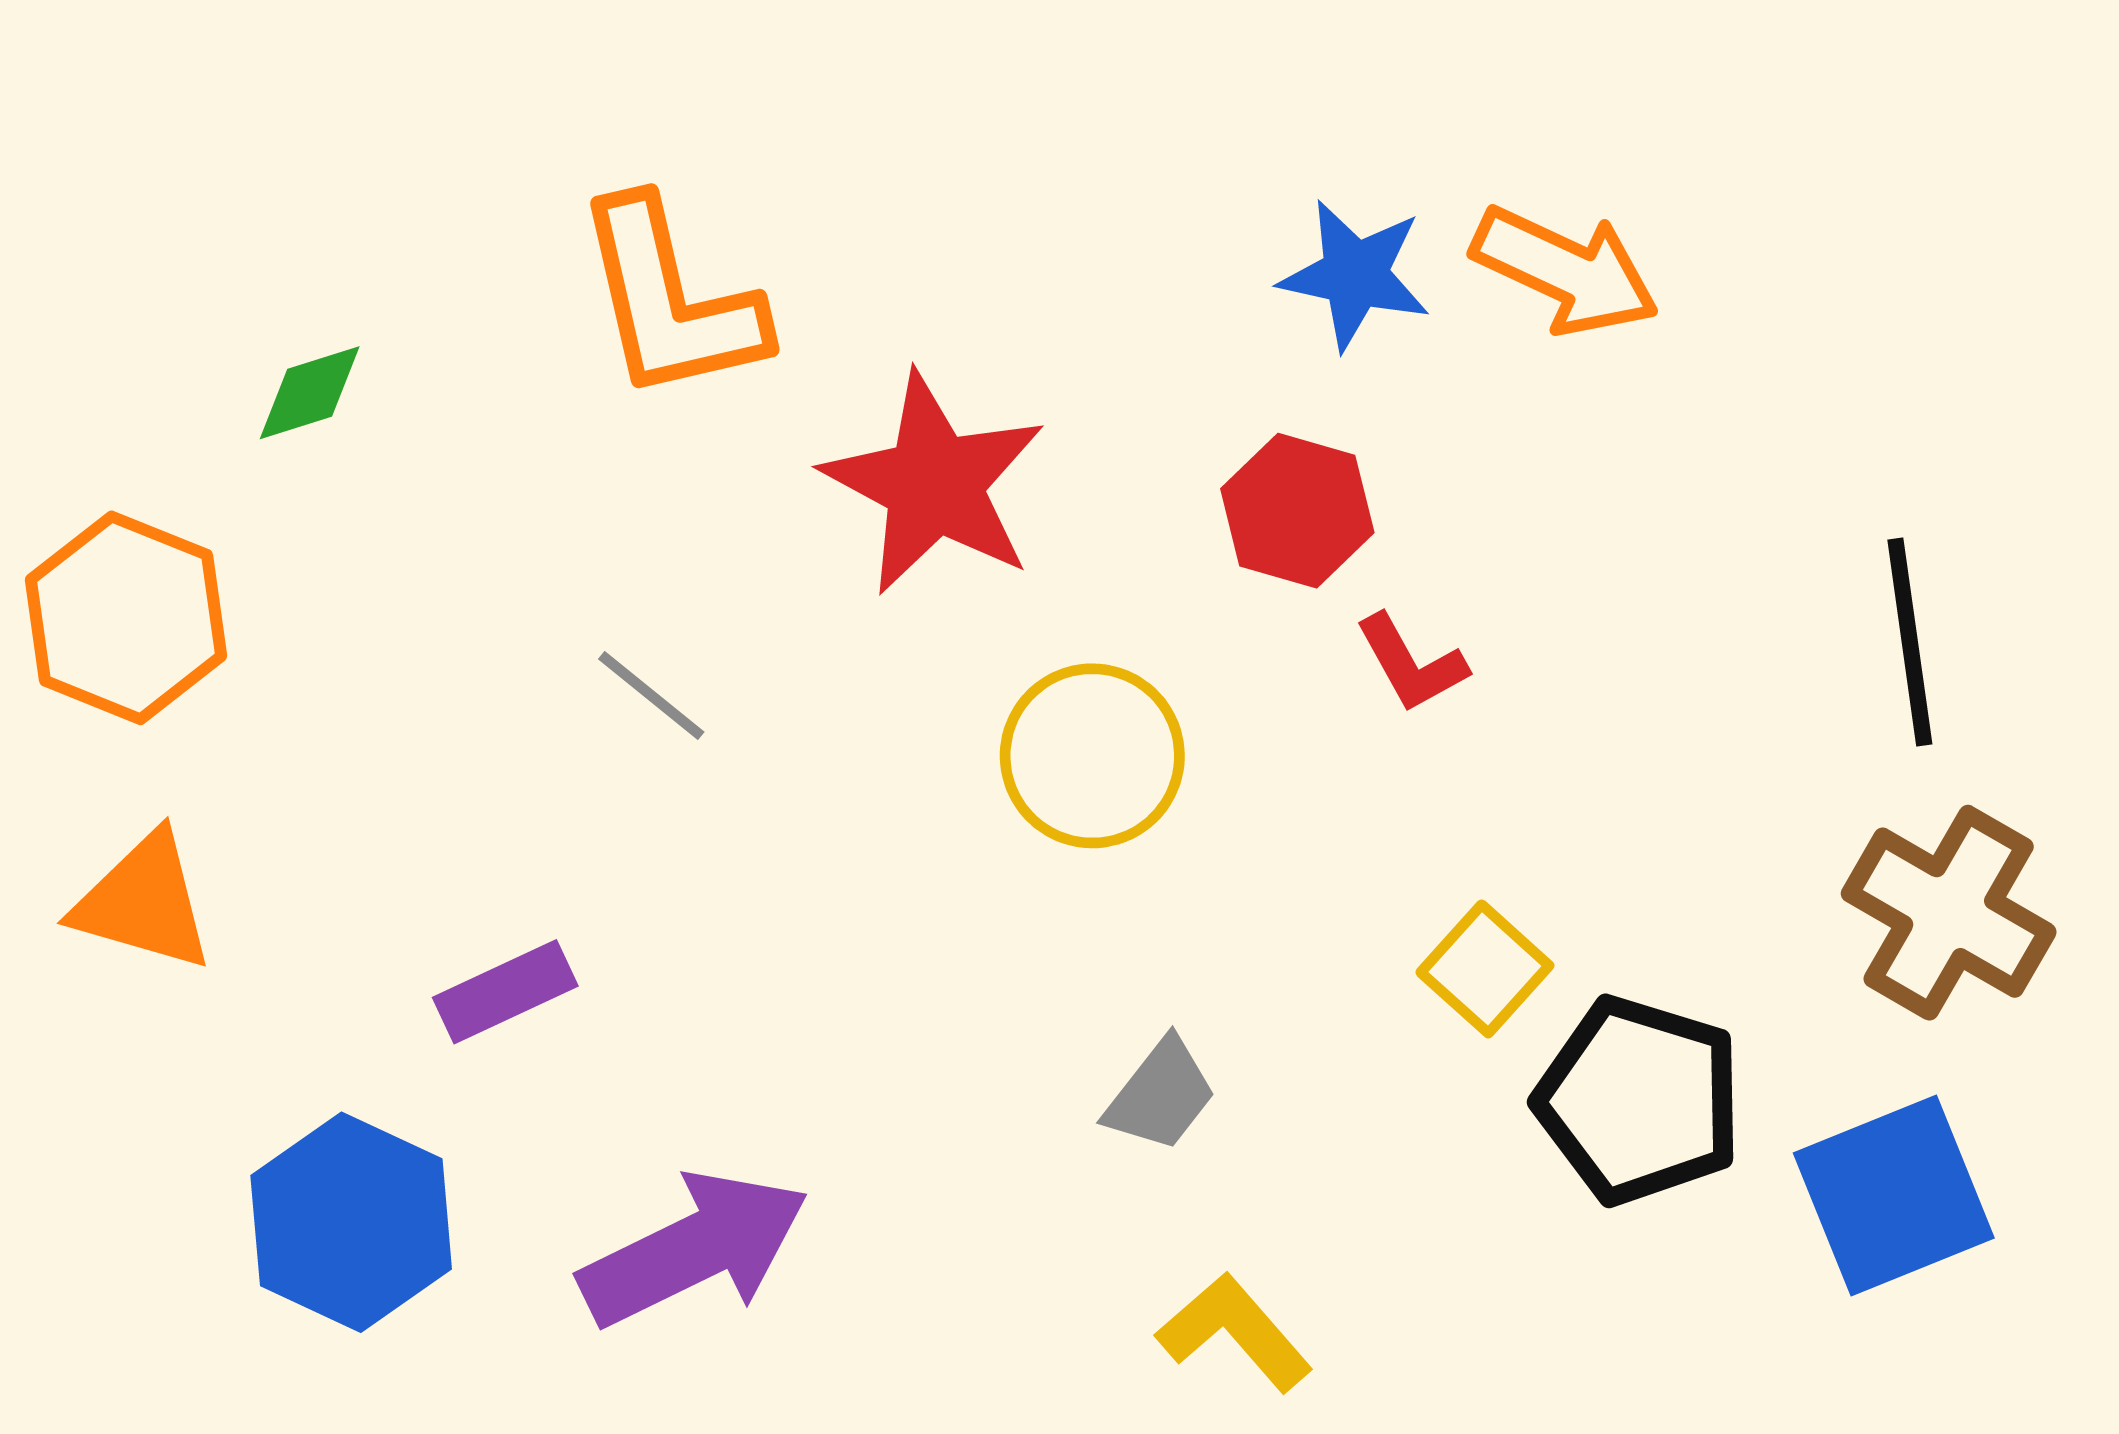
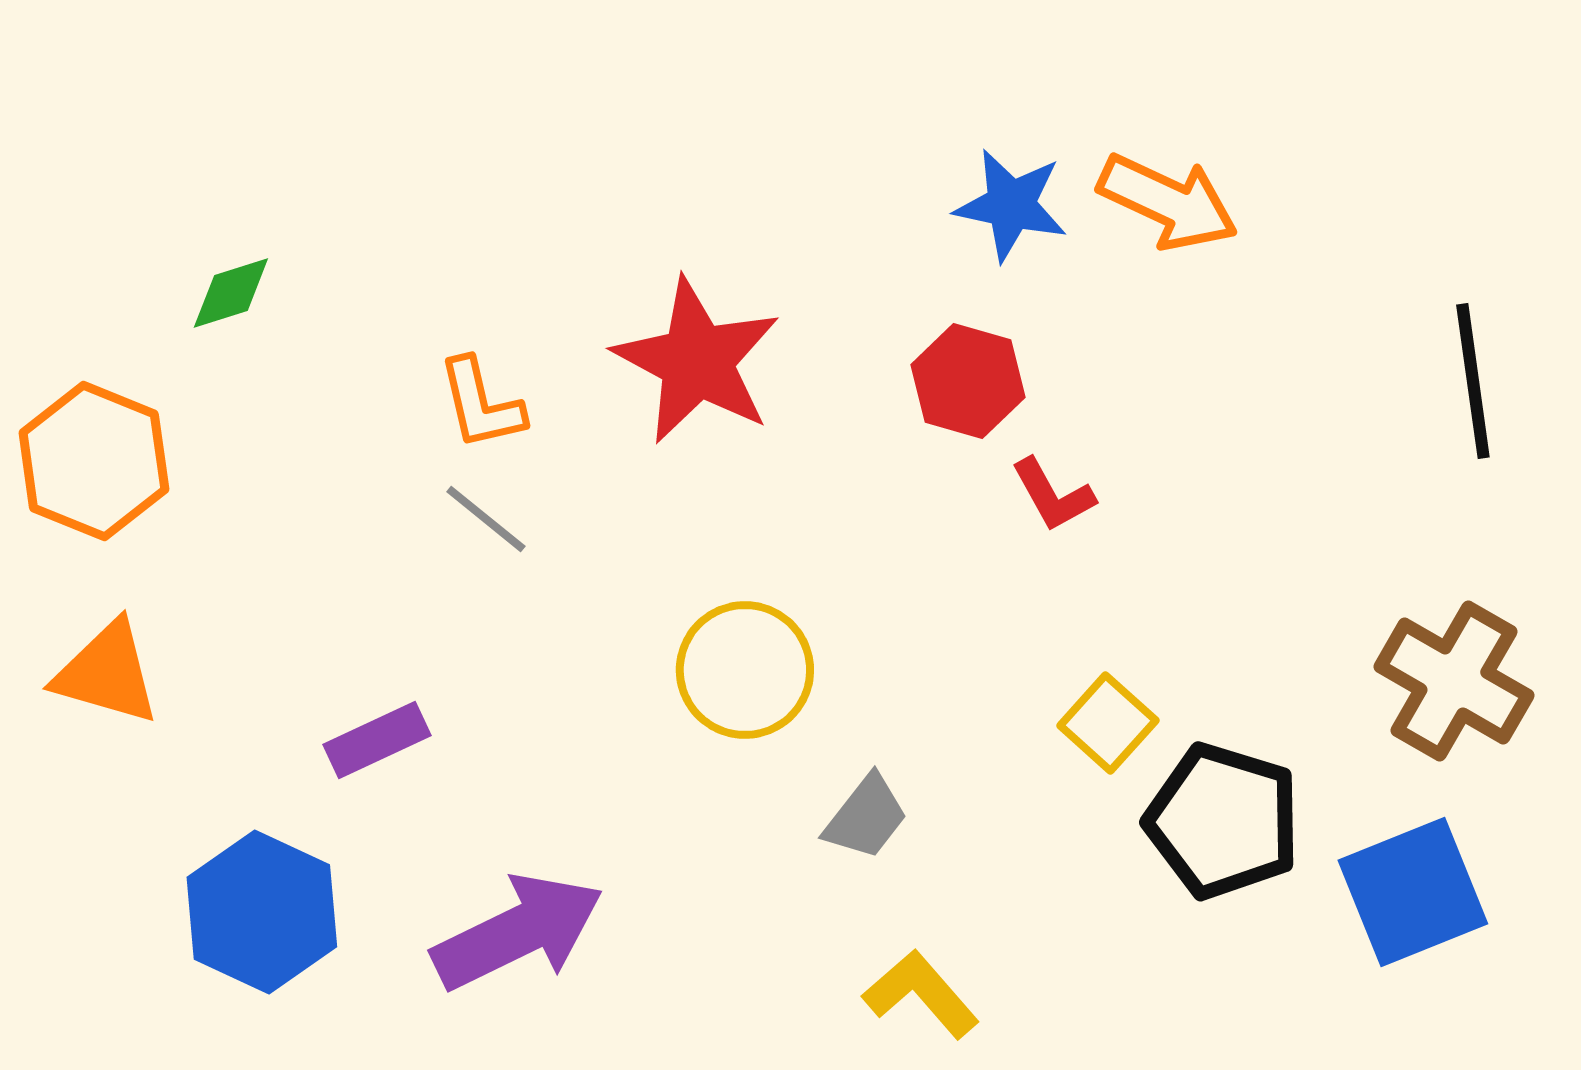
orange L-shape: (670, 300) -> (481, 404), moved, size x0.6
black line: (1910, 642) -> (1473, 381), moved
yellow circle: (1092, 756) -> (745, 670), moved

